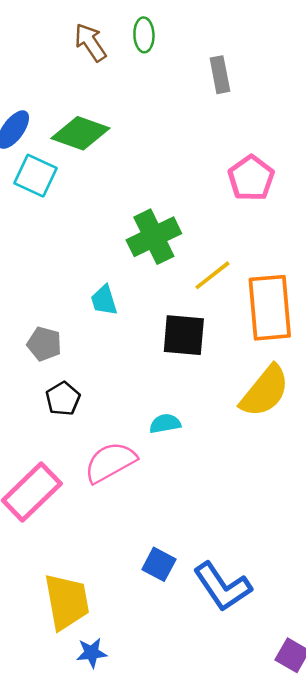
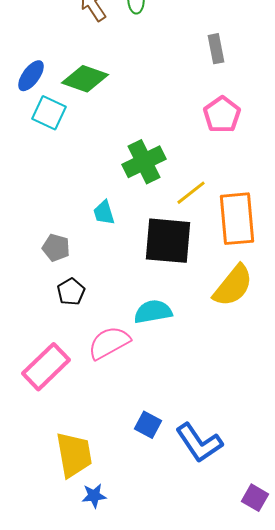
gray rectangle: (220, 75) -> (216, 49), moved
black square: (184, 335) -> (168, 241), size x1.4
cyan semicircle: (165, 424) -> (153, 312), size x1.5

